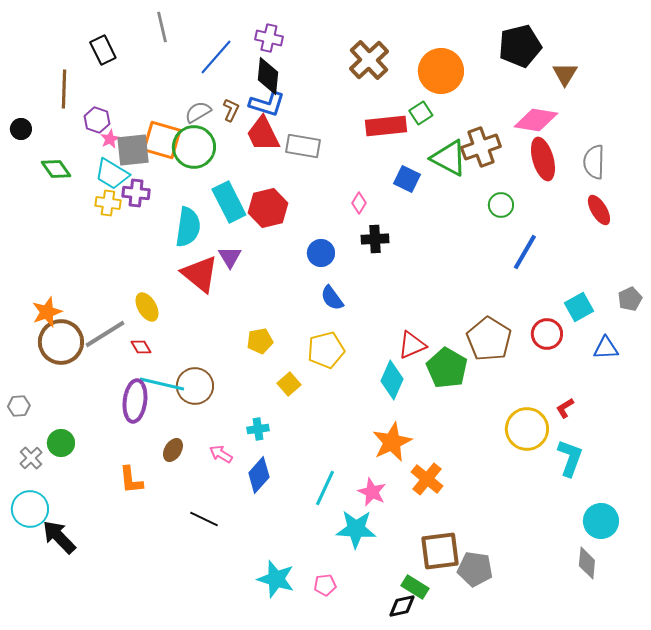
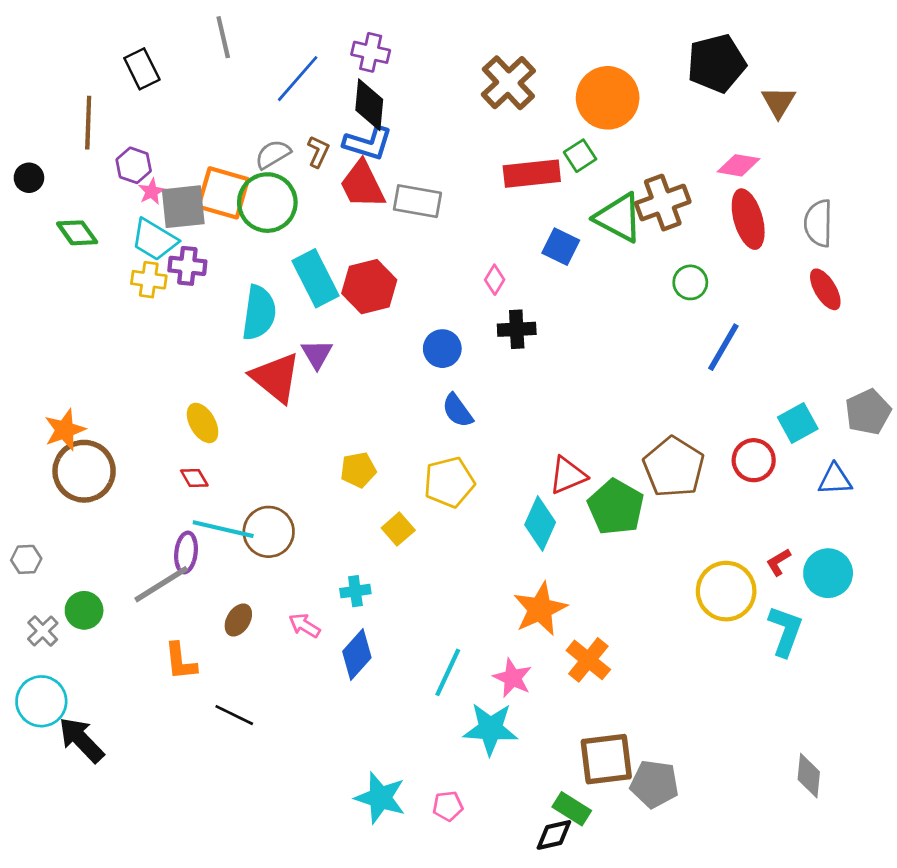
pink diamond: (536, 120) -> (738, 165), size x0.7
gray pentagon: (630, 299) -> (868, 412), size x1.4
gray line: (105, 334) -> (161, 584), moved
purple ellipse: (135, 401) -> (186, 552), size x0.7
black line: (204, 519) -> (234, 715), moved
cyan circle: (601, 521) -> (828, 573), moved

